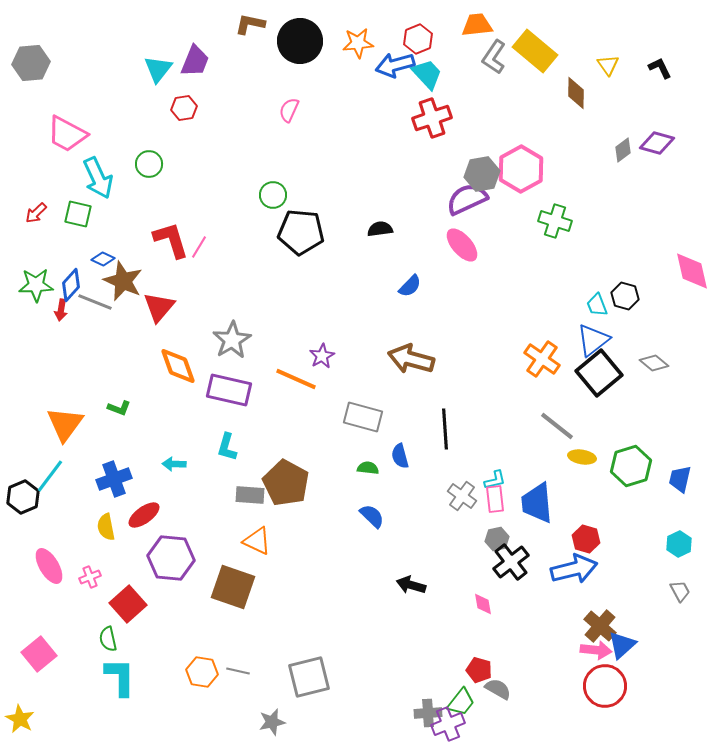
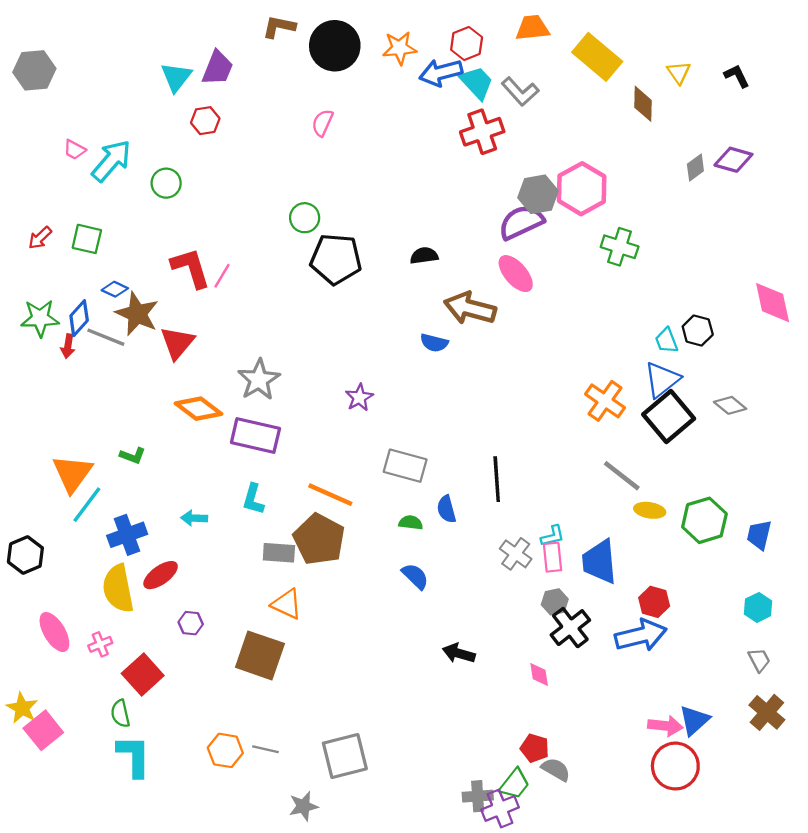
gray L-shape: (494, 57) -> (520, 92), moved, turned -76
pink trapezoid: (67, 134) -> (75, 150), size x0.5
cyan arrow: (98, 178) -> (111, 161), moved, turned -114
blue semicircle: (410, 286) -> (434, 343), moved, turned 60
brown arrow: (411, 359) -> (470, 308), moved
orange diamond: (178, 366) -> (199, 409), turned -33
orange line: (296, 379) -> (330, 495), moved
cyan line: (50, 476) -> (87, 505), moved
yellow semicircle: (106, 527) -> (118, 588), size x1.6
purple hexagon: (171, 558) -> (191, 623), size x0.5
brown cross: (600, 626) -> (767, 712), moved
yellow star: (20, 719) -> (22, 708), moved

